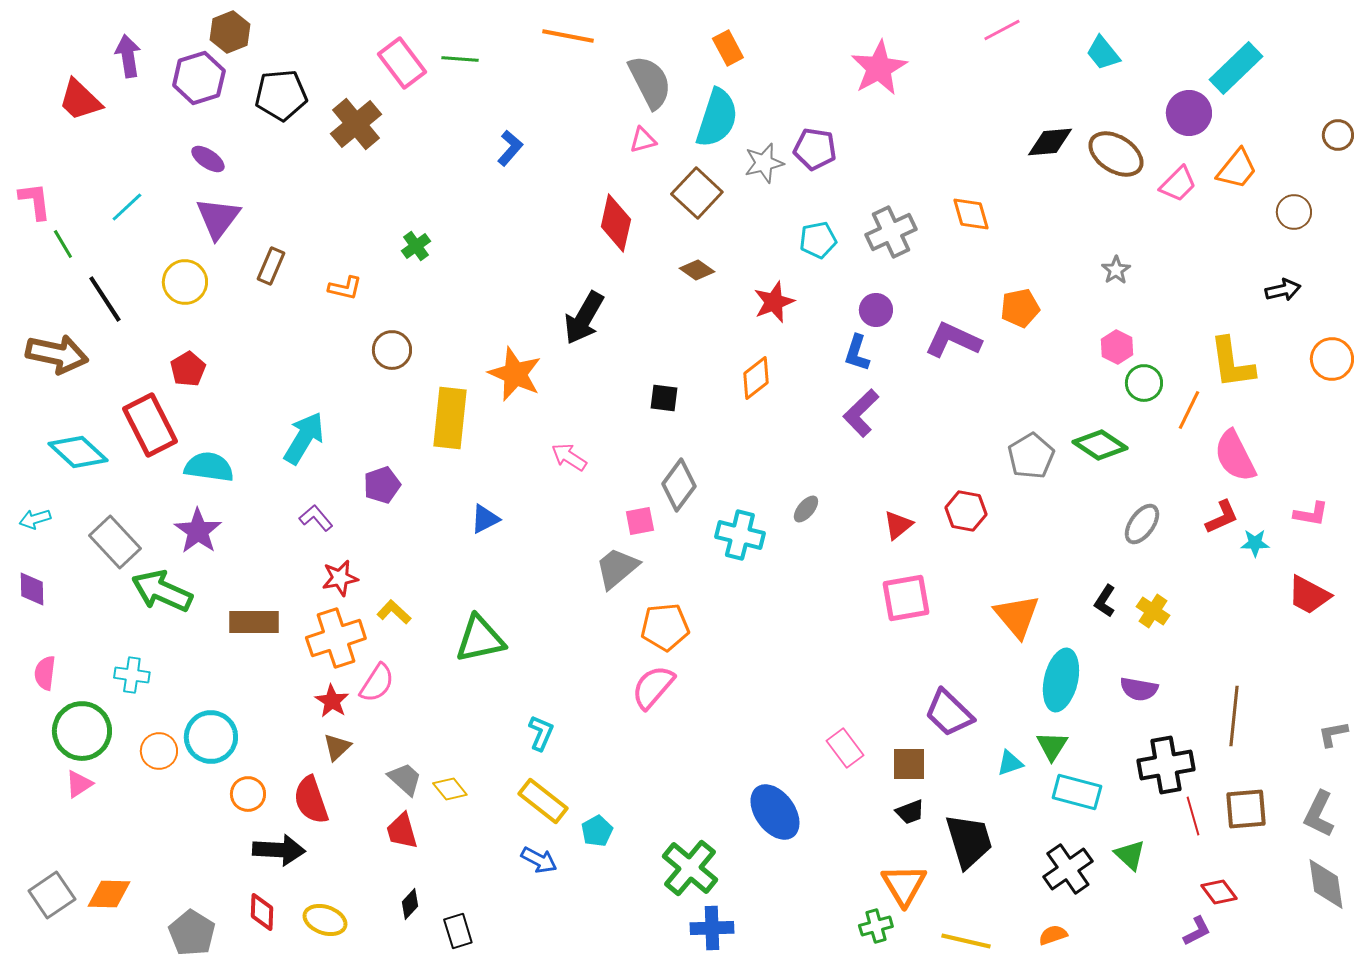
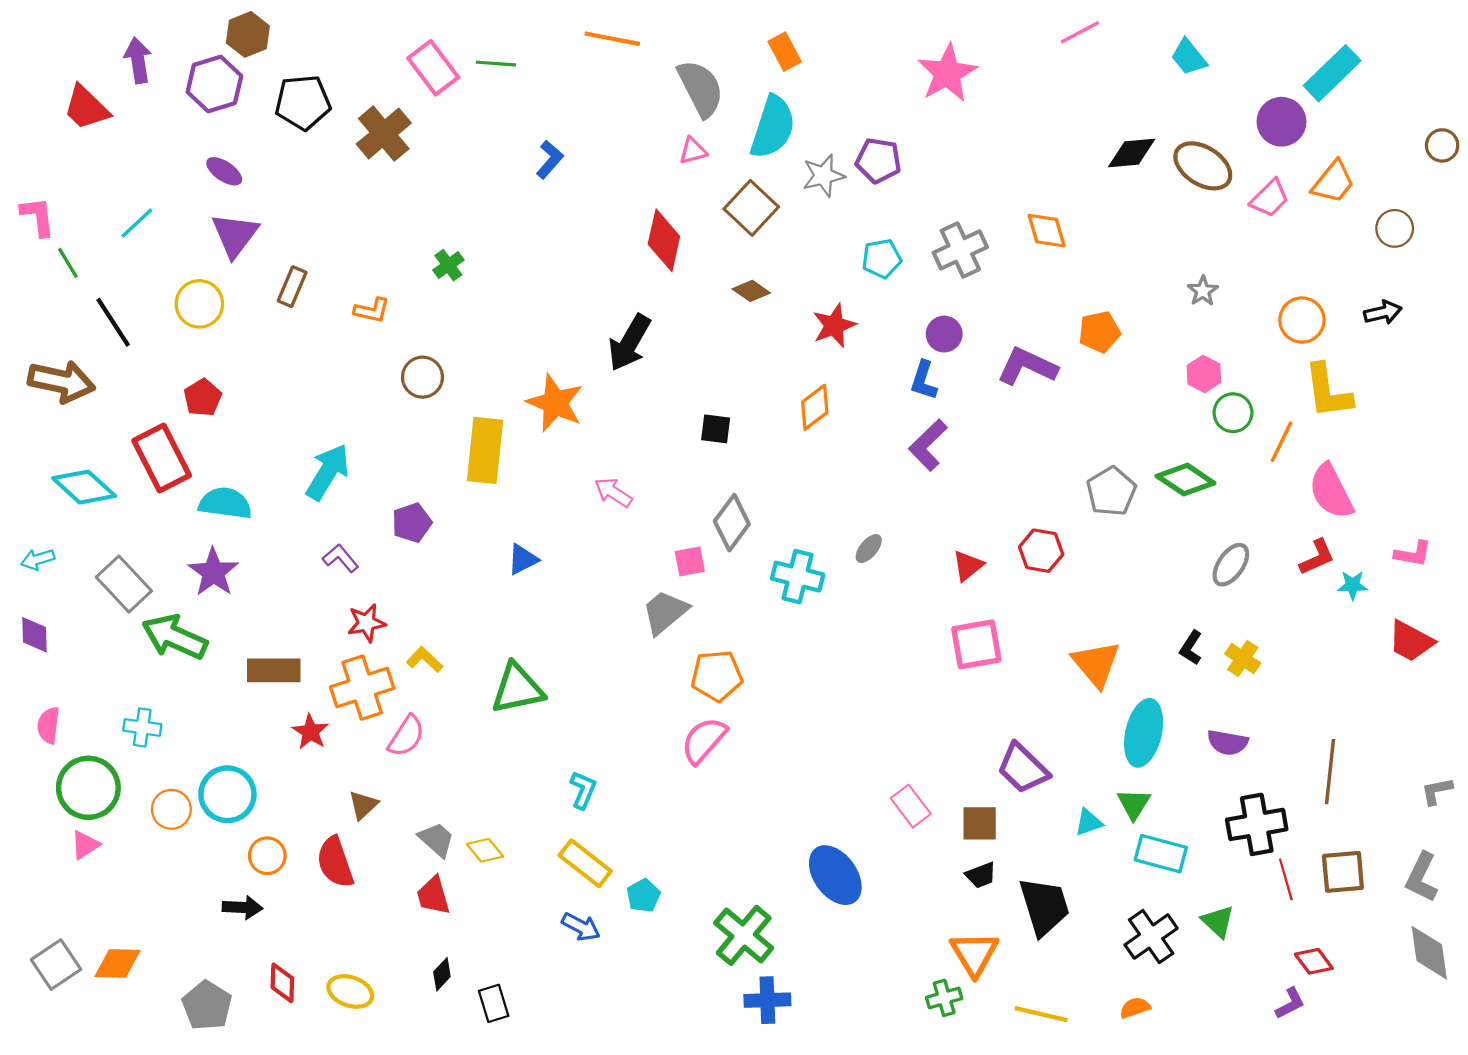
orange circle: (1332, 359) -> (1302, 320), moved
red star: (332, 701) -> (310, 732), moved
black arrow: (279, 850) -> (243, 907), moved, size x0.7

